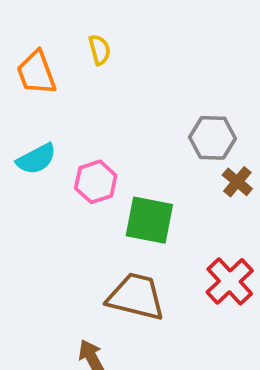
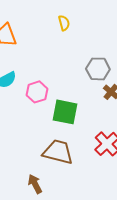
yellow semicircle: (100, 50) -> (64, 23), moved

